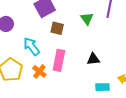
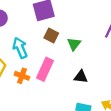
green triangle: (87, 19) -> (74, 44), moved
orange cross: (39, 71) -> (22, 76), turned -32

